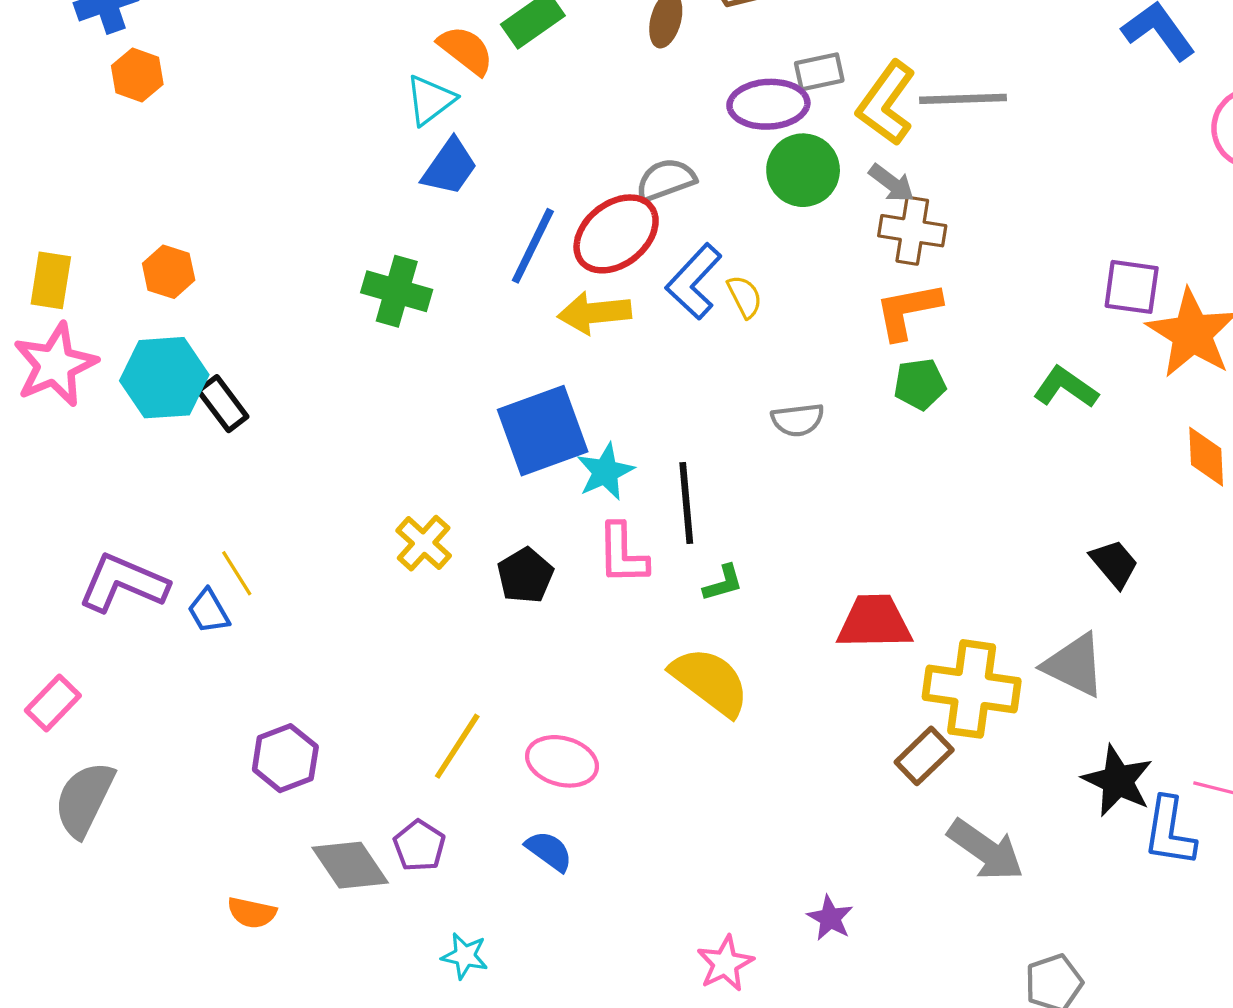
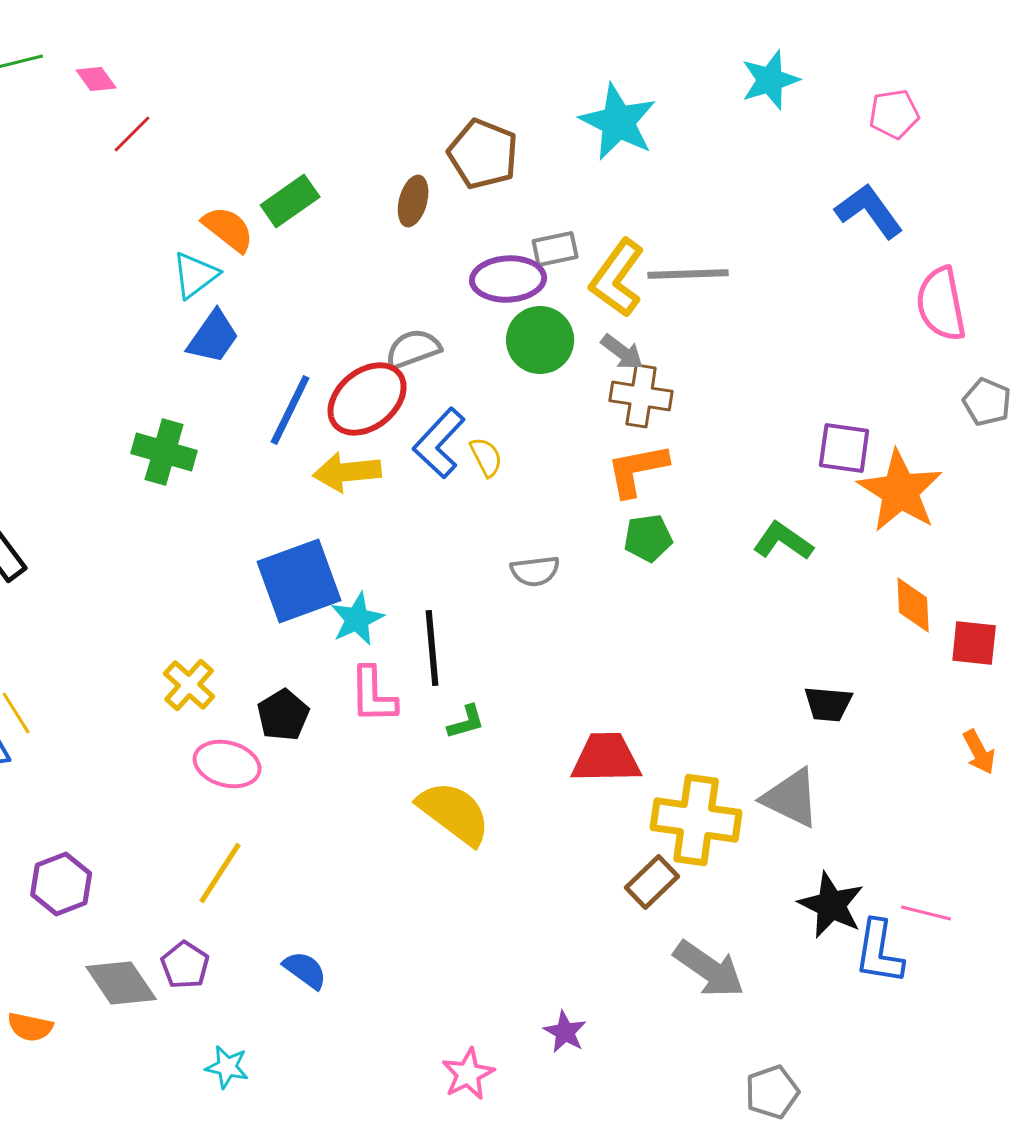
black trapezoid: (1114, 564) -> (828, 704), turned 135
pink ellipse: (562, 761) -> (227, 764), moved

